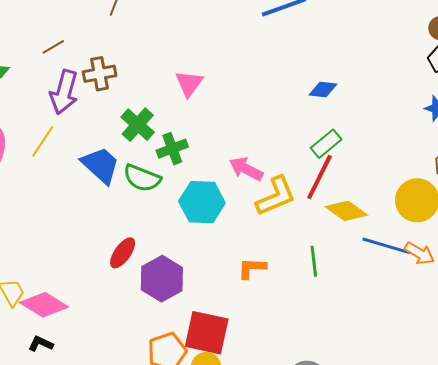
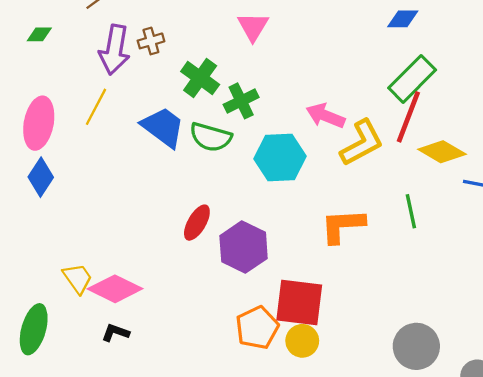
brown cross: (100, 74) -> (151, 41), moved, size x0.7
green rectangle: (326, 144) -> (412, 79), size x1.4
orange L-shape: (252, 268) -> (343, 226), size x1.4

